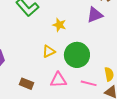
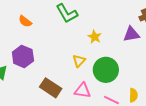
yellow triangle: (49, 51) -> (79, 61), turned -32
brown rectangle: (26, 84) -> (51, 88), size x1.5

